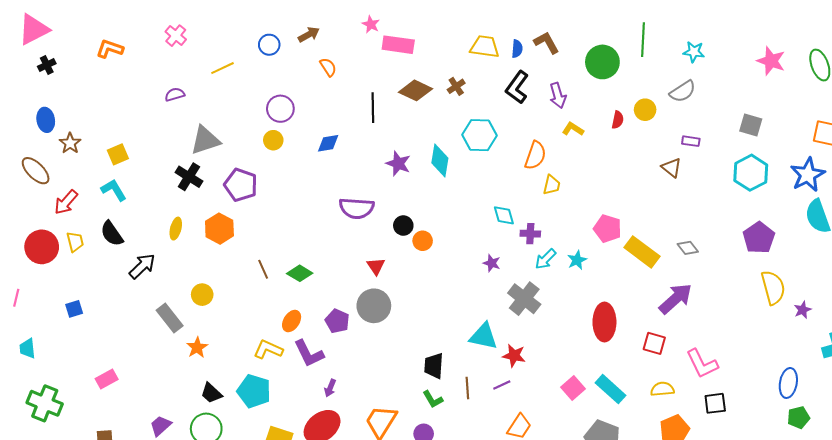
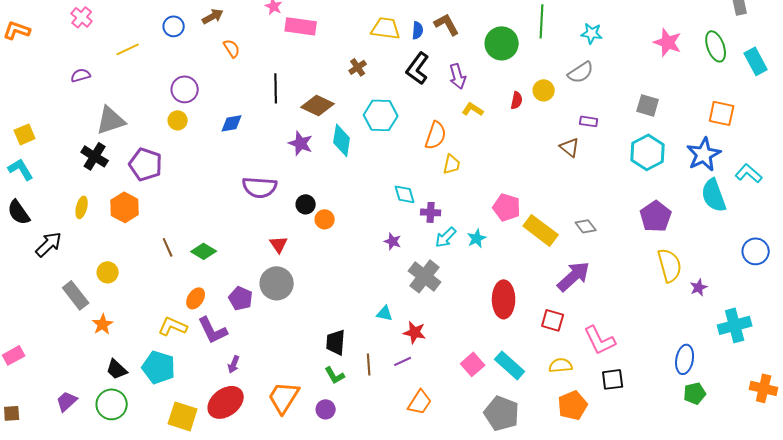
brown diamond: (416, 90) -> (318, 105), moved
cyan triangle: (484, 336) -> (385, 313), size x0.6

